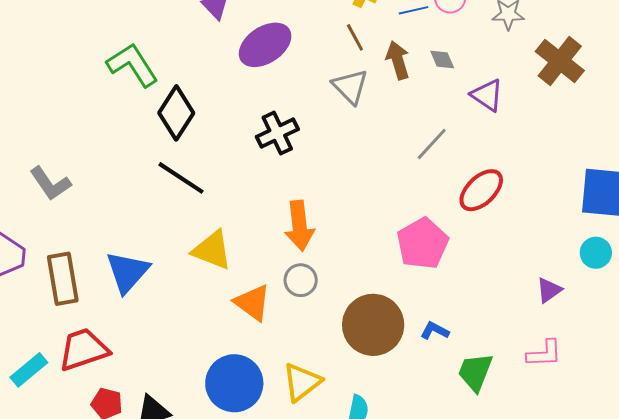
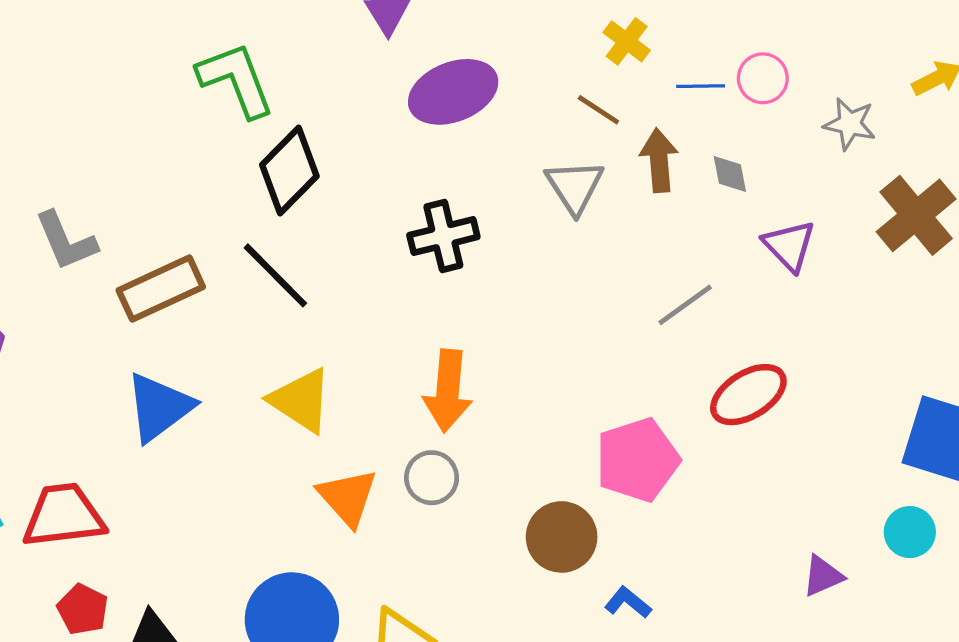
brown line: (355, 37) -> (598, 110), turned -40
brown rectangle: (63, 279) -> (161, 289), moved, turned 63
brown circle: (373, 325) -> (562, 537), moved, size x0.7

